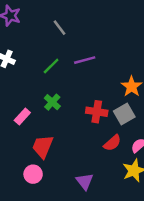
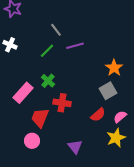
gray line: (59, 28) -> (56, 30), moved
red cross: (97, 112) -> (62, 103), moved
pink rectangle: (22, 116) -> (23, 93), size x1.5

